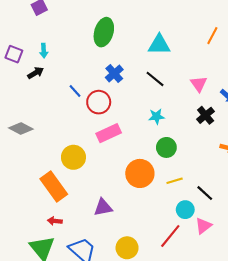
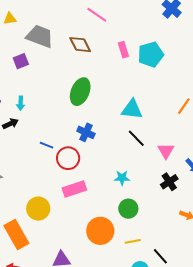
blue cross: (114, 74) -> (86, 132), turned -30
black line: (155, 79) -> (136, 138), moved
blue line: (75, 91) -> (46, 145), turned -32

